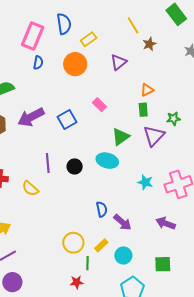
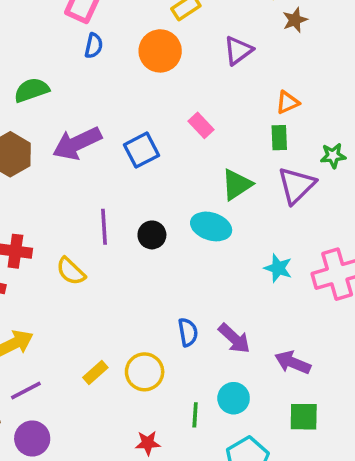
blue semicircle: (102, 209) -> (188, 332), moved
purple arrow: (166, 223) -> (293, 363), moved
yellow rectangle: (101, 245) -> (95, 373), moved
green line: (88, 263) -> (195, 415), moved

